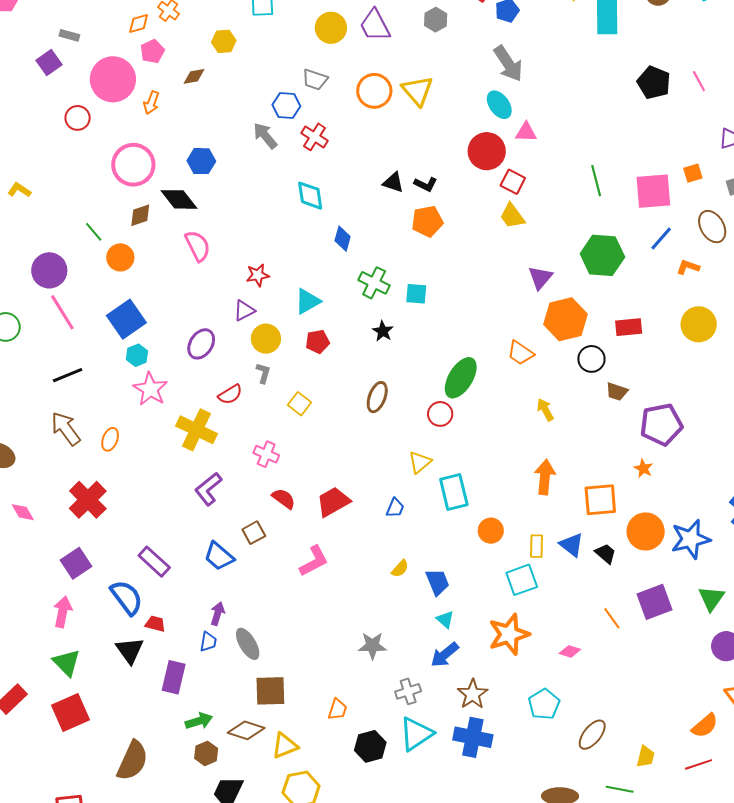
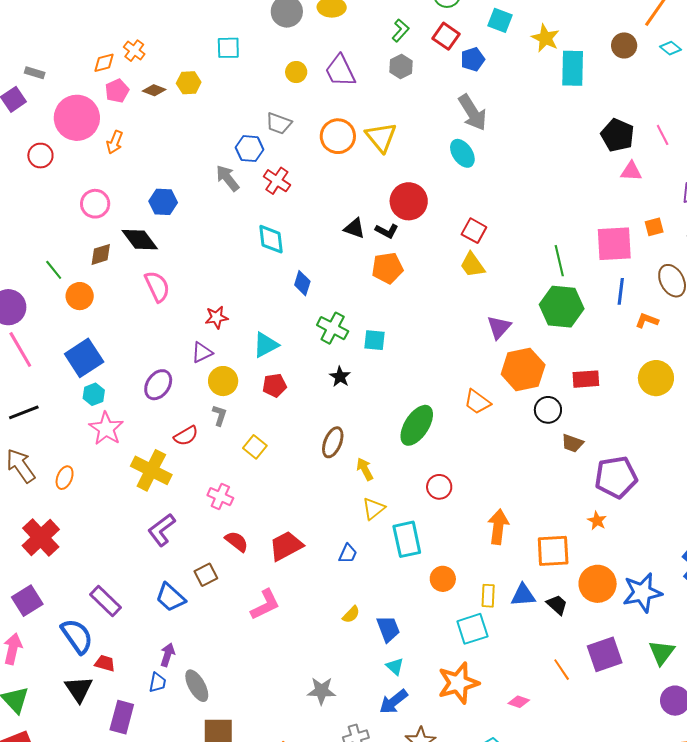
yellow circle: (331, 28) -> (296, 72), size x0.7
brown diamond: (194, 76) -> (154, 90), moved, turned 30
pink triangle: (526, 132) -> (631, 171), moved
red circle: (487, 151) -> (409, 201), moved
pink circle: (133, 165) -> (95, 204), size x0.7
green line: (596, 181) -> (559, 261), moved
blue line: (661, 239) -> (621, 291), turned -36
yellow arrow: (545, 410) -> (365, 469), moved
red circle: (440, 414) -> (439, 487), moved
blue triangle: (572, 545) -> (523, 595), turned -44

